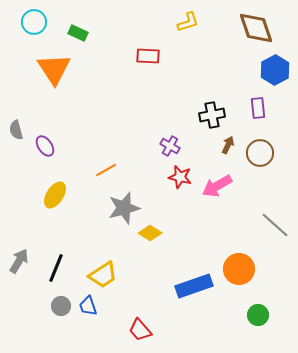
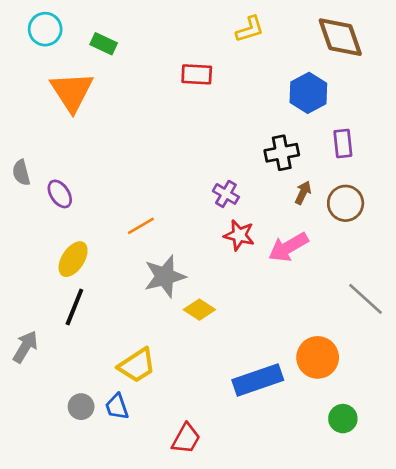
blue hexagon: (275, 70) -> (308, 93), moved
black line: (56, 268) -> (74, 307), moved
red trapezoid: (140, 330) -> (186, 439), turned -110

